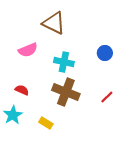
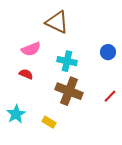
red semicircle: (22, 90) -> (26, 74), moved

